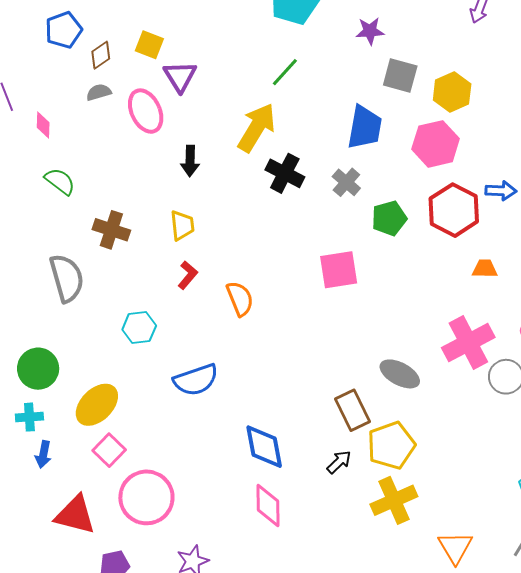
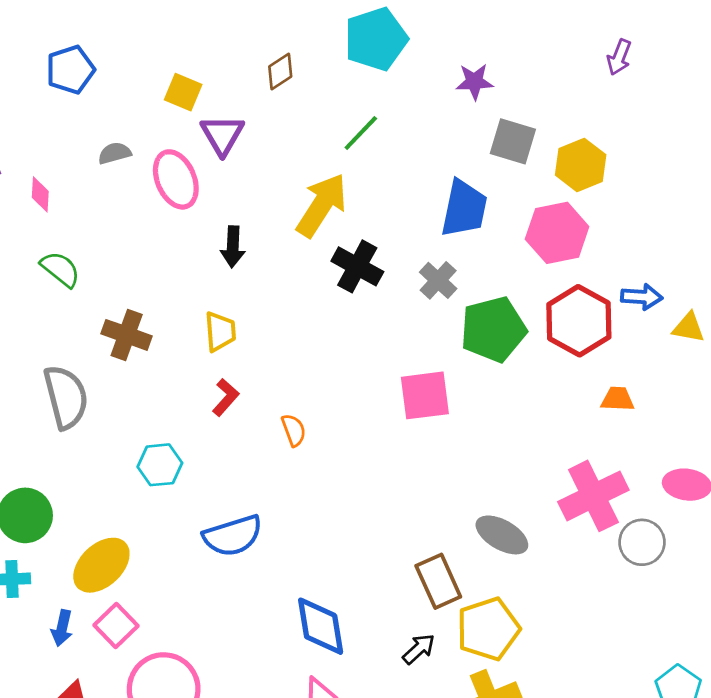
brown diamond: (101, 55) -> (280, 71), moved
green pentagon: (389, 218) -> (493, 329), size x1.4
orange semicircle: (240, 299) -> (294, 430), size x0.7
blue arrow: (43, 454) -> (62, 628), moved

